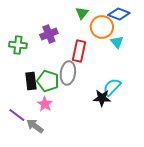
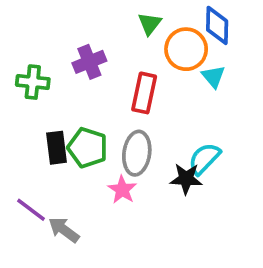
blue diamond: (119, 14) -> (217, 25), turned 70
gray ellipse: (68, 73) -> (137, 153), moved
pink star: (45, 104) -> (122, 190), moved

